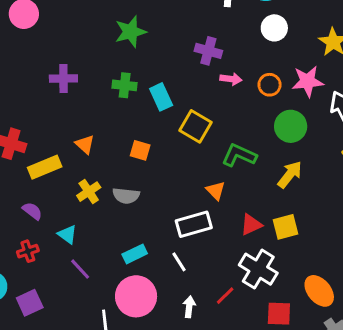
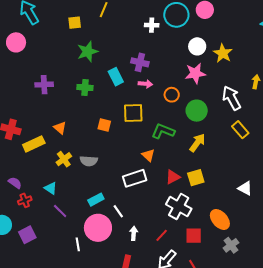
white circle: (274, 28) -> (197, 46), moved
pink arrow: (231, 79) -> (145, 84), moved
pink star: (308, 81) -> (195, 73), moved
orange circle: (270, 85) -> (172, 95), moved
cyan rectangle: (161, 97) -> (116, 77), moved
yellow square: (196, 126) -> (133, 113), turned -30
orange square: (140, 150) -> (104, 125), moved
purple semicircle: (32, 211) -> (15, 183), moved
white line: (179, 262) -> (118, 211), moved
red line: (225, 296) -> (162, 235), moved

